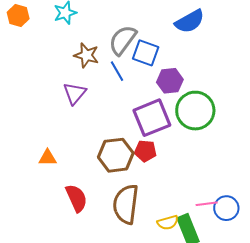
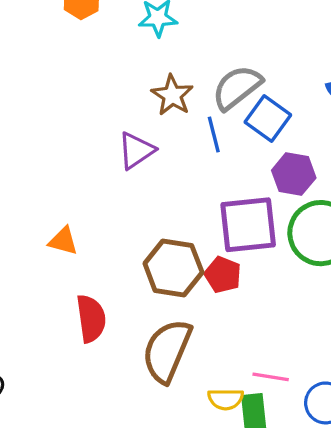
pink line: (207, 204) -> (271, 377), moved

